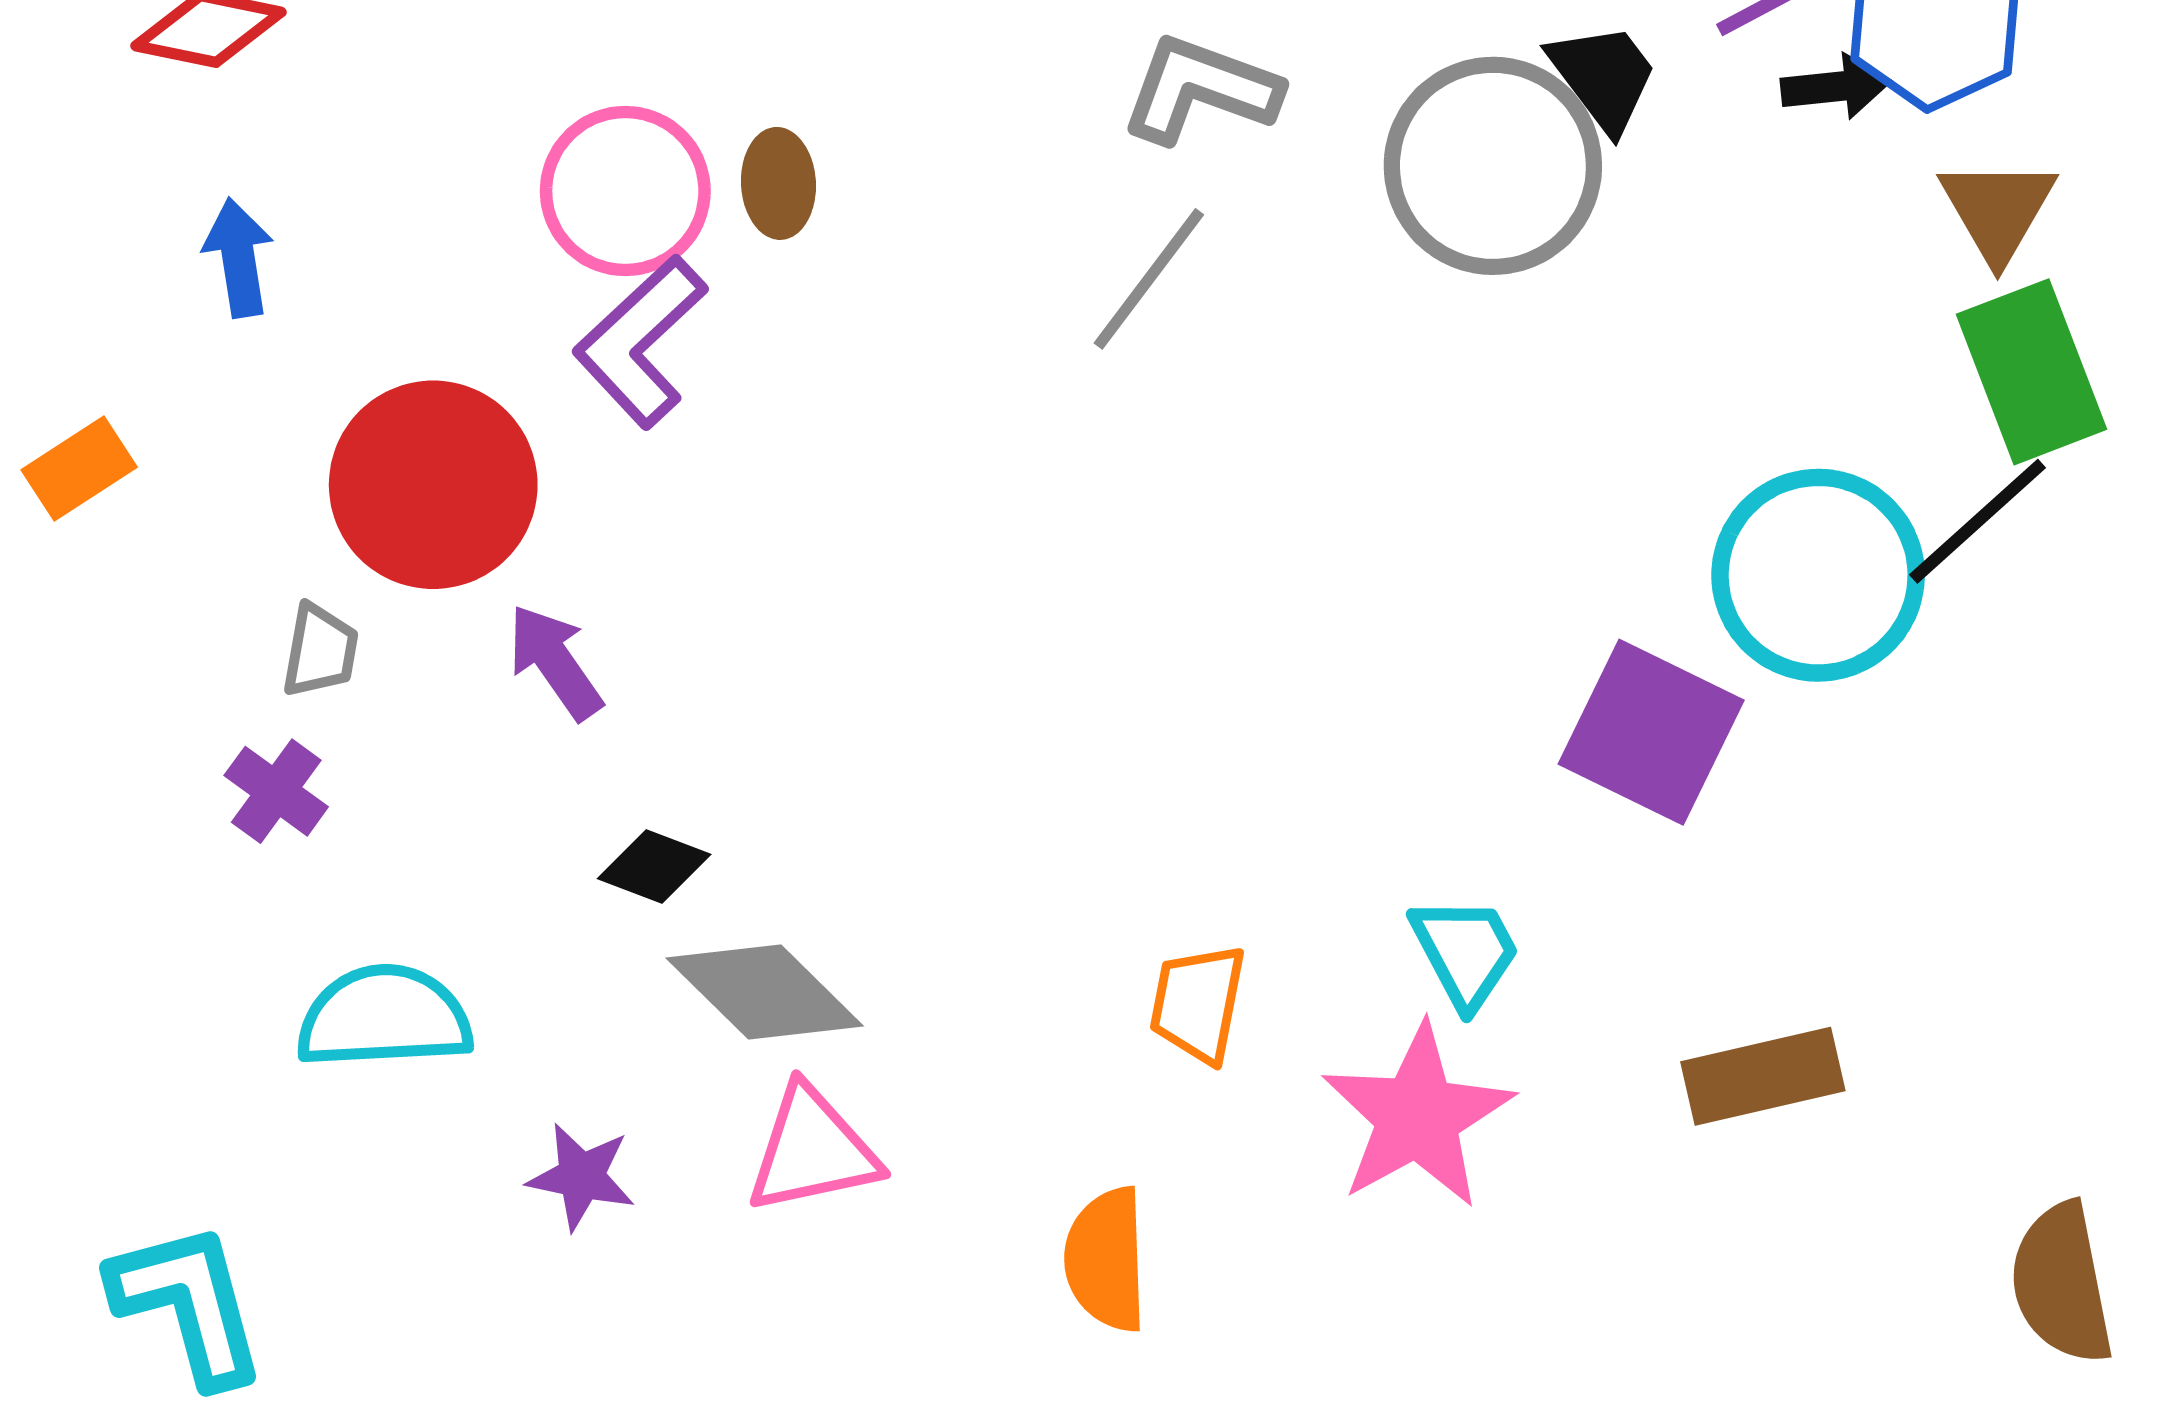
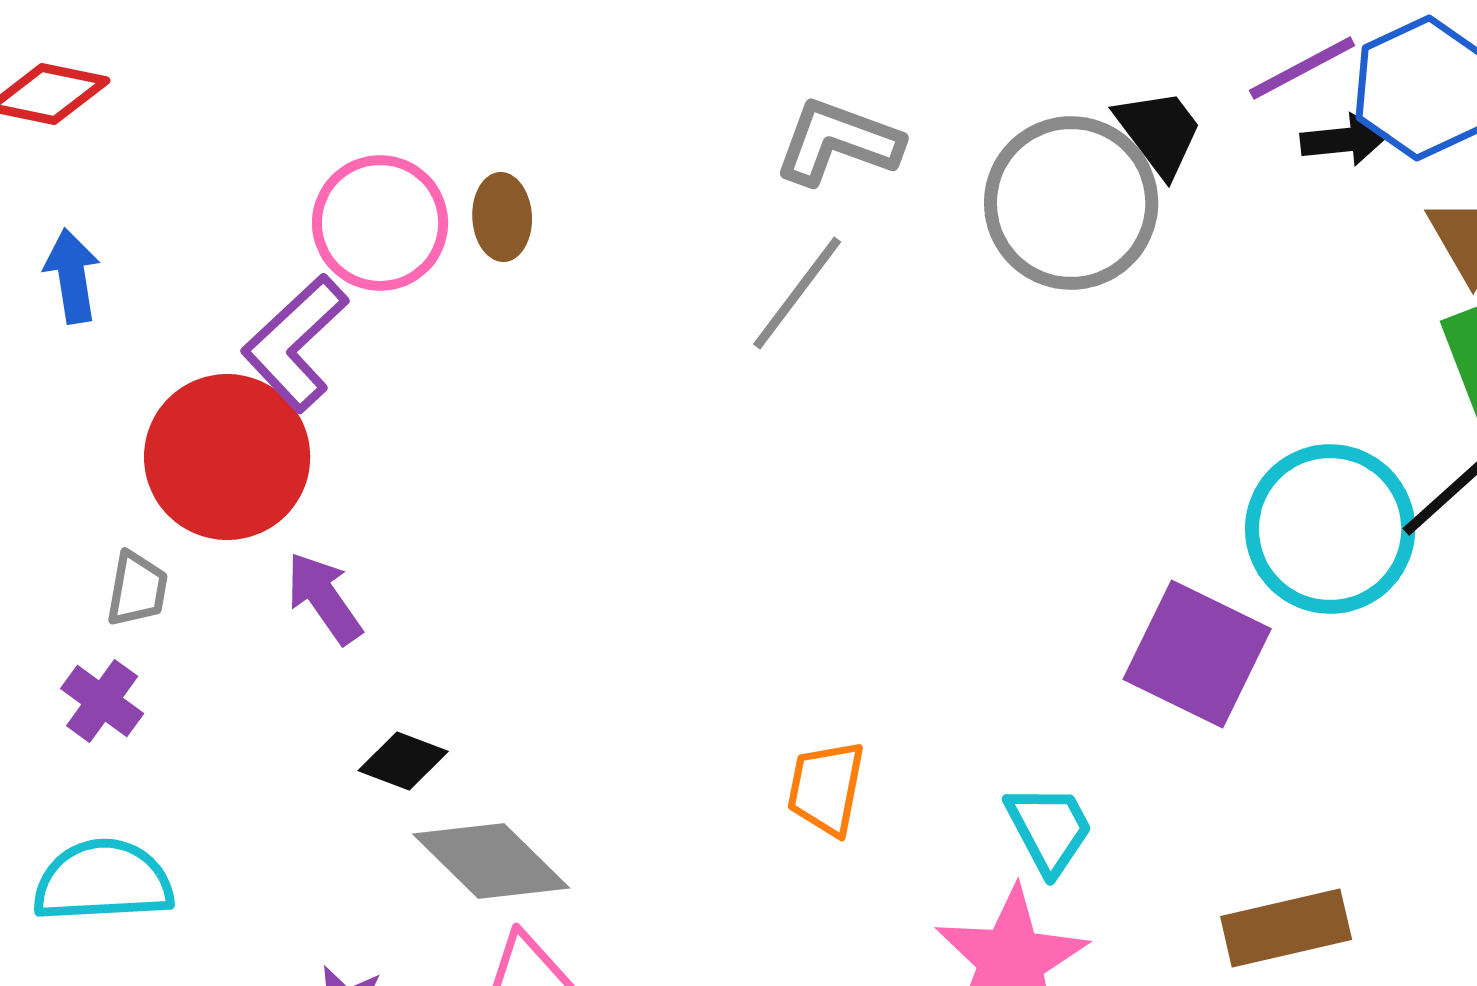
purple L-shape: (640, 342) -> (295, 343), moved
orange trapezoid: (1198, 1003) -> (826, 788), moved
cyan semicircle: (384, 1017) -> (103, 881), moved

